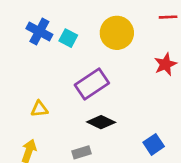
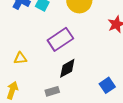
black diamond: (101, 122) -> (67, 68), turned -55

